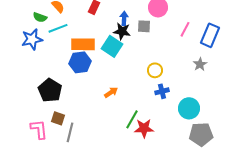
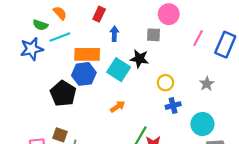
blue arrow: (124, 18) -> (114, 34), moved
black star: (122, 31) -> (139, 59), moved
cyan square: (112, 46) -> (119, 70), moved
gray star: (200, 64) -> (207, 84), moved
black pentagon: (50, 90) -> (63, 94), moved

